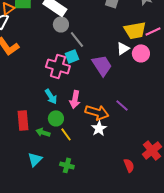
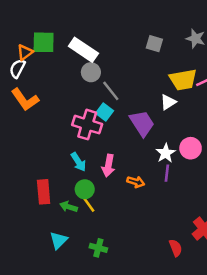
pink circle: (141, 53) -> (191, 148), moved
cyan square: (72, 56) -> (105, 112), turned -32
purple line: (122, 105) -> (167, 173), turned 56
orange arrow: (97, 112) -> (136, 182), size x0.6
white star: (99, 128) -> (166, 153), moved
yellow line: (66, 134) -> (88, 204), moved

